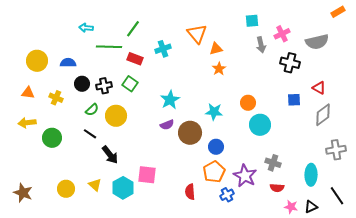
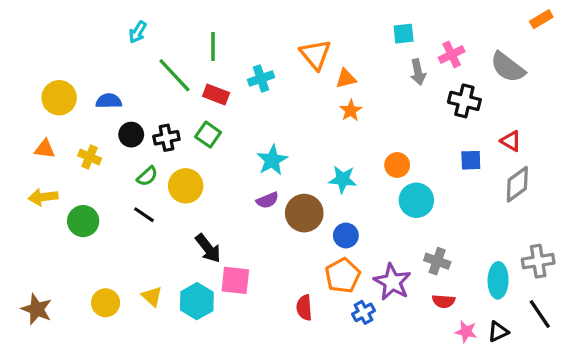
cyan arrow: (86, 28) -> (138, 32), moved, turned -64
green line: (133, 29) -> (213, 46), turned -36
gray semicircle: (317, 42) -> (508, 67), turned 50
green line: (109, 47) -> (174, 75), turned 45
gray cross: (336, 150) -> (538, 261), moved
black arrow: (110, 155) -> (208, 248), moved

